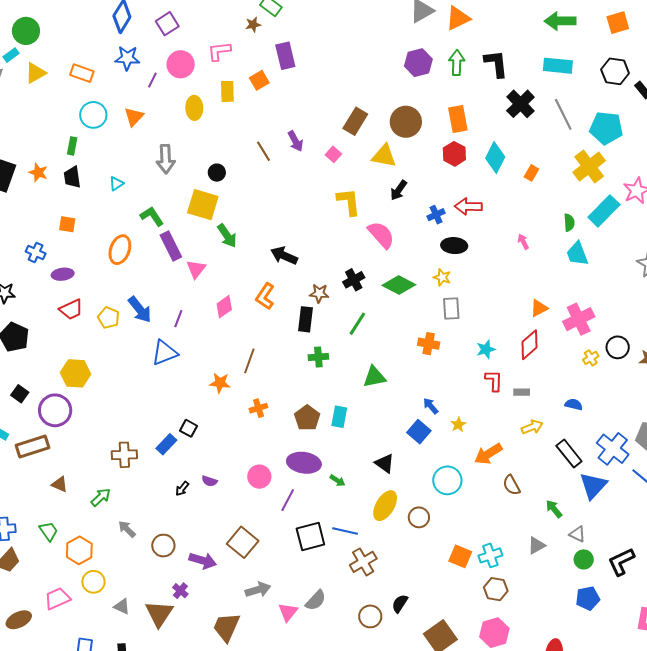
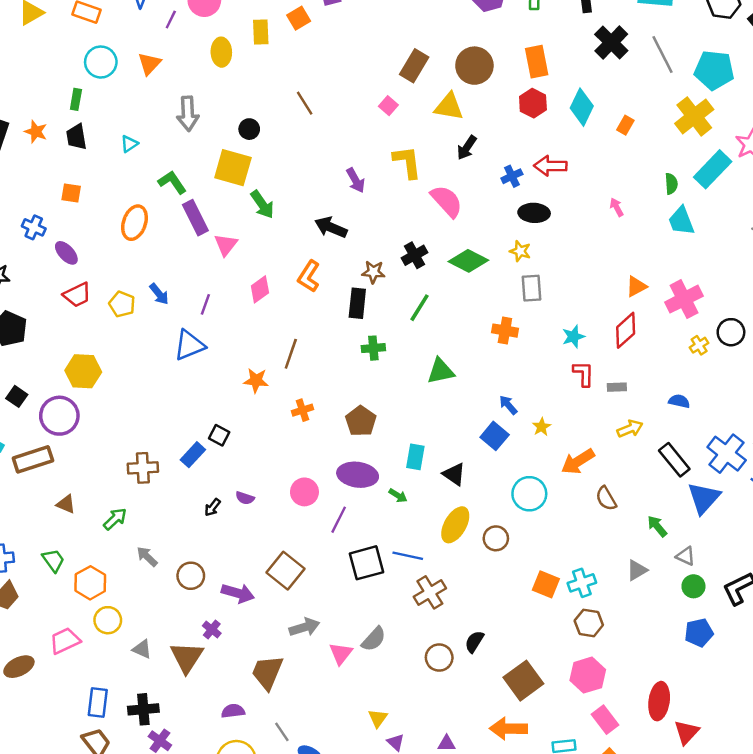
purple arrow: (295, 141) -> (356, 180), moved
purple ellipse: (63, 274) -> (66, 253), turned 55
blue arrow: (140, 310) -> (159, 294), size x0.7
cyan rectangle: (339, 417) -> (415, 457), moved

